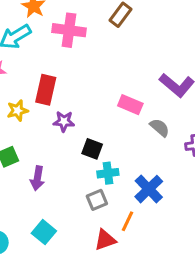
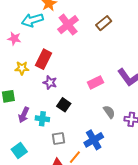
pink cross: (69, 30) -> (68, 25), turned 30
pink rectangle: (130, 105) -> (96, 82), turned -63
gray semicircle: (160, 128) -> (109, 112), moved
cyan cross: (108, 173) -> (42, 119), moved

